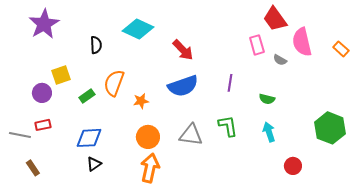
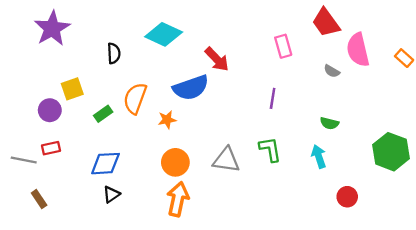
pink rectangle: (257, 45) -> (283, 46), moved
blue semicircle: (183, 86) -> (191, 88), moved
green semicircle: (267, 99) -> (329, 123), moved

